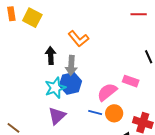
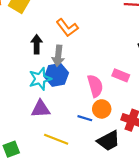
pink semicircle: (107, 92) -> (95, 86), turned 110
blue line: (95, 112) -> (85, 118), moved
purple triangle: (57, 116) -> (41, 109), turned 36

